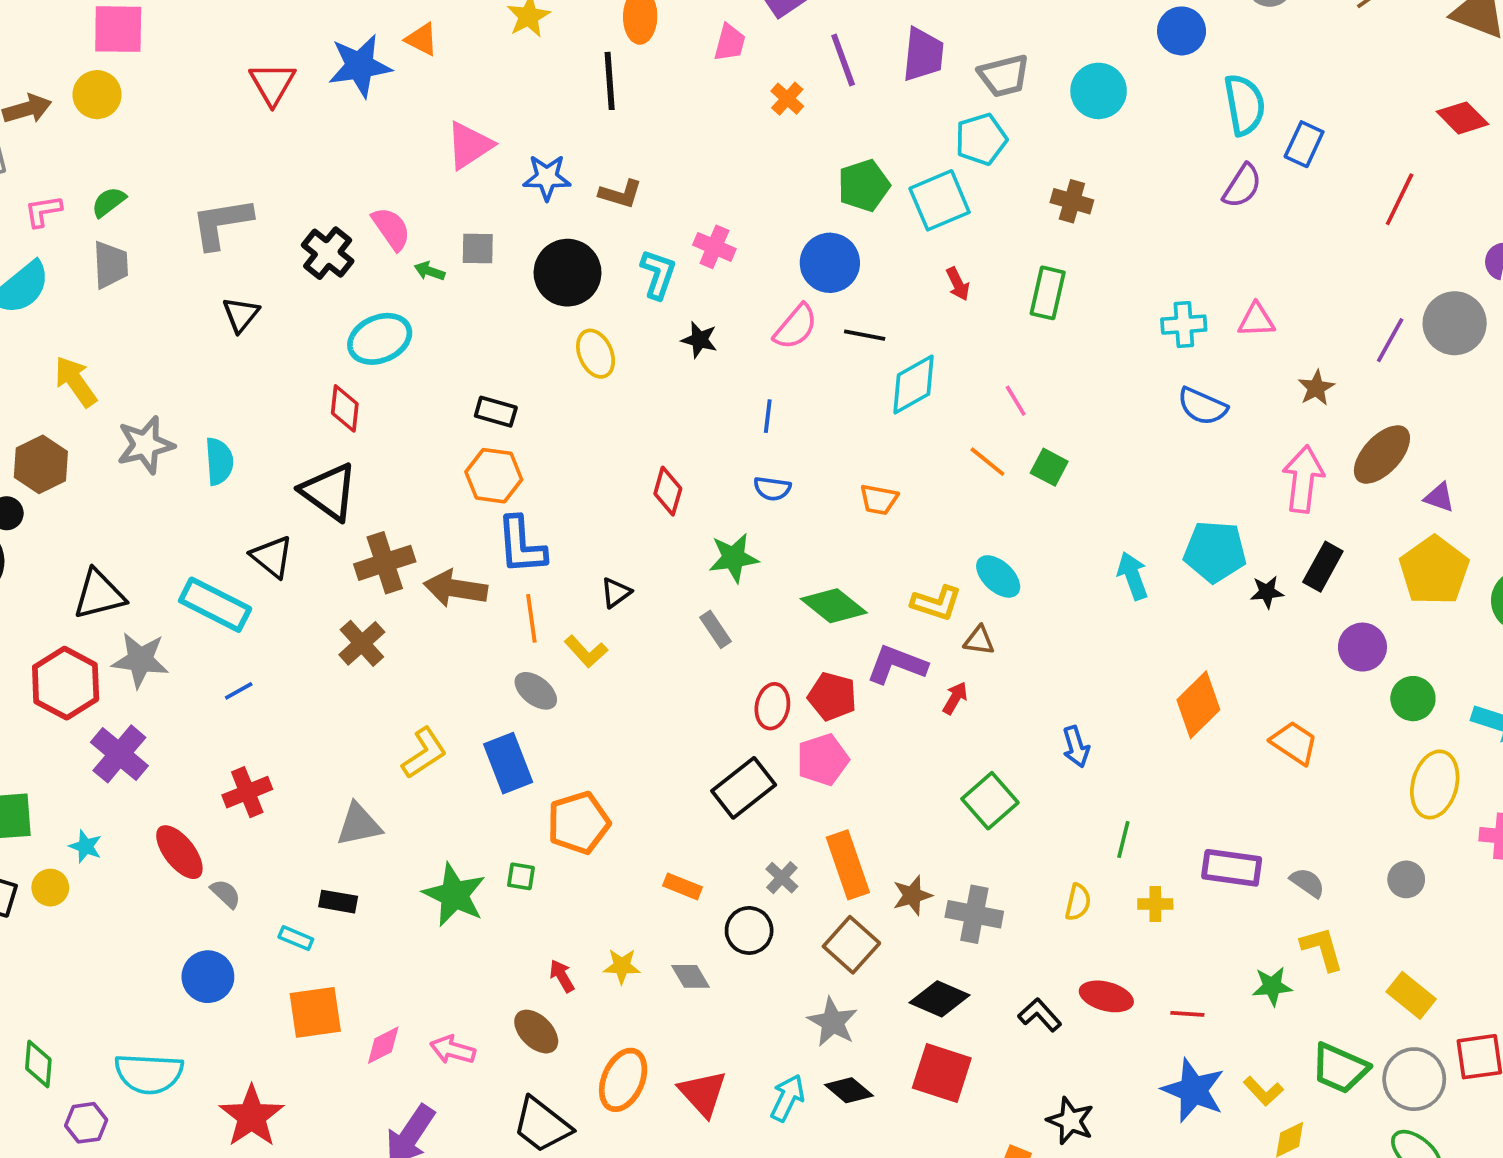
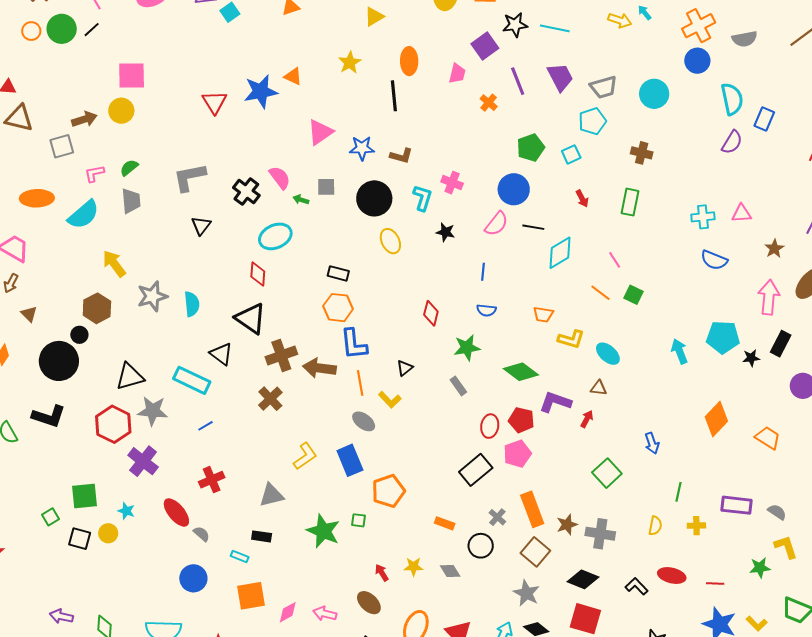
purple trapezoid: (923, 55) -> (560, 77), turned -32
cyan square: (940, 200) -> (571, 154), size x0.6
yellow L-shape: (936, 603) -> (571, 339), moved

